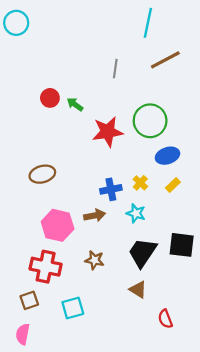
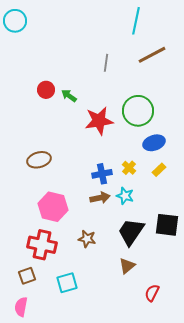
brown arrow: (95, 215) -> (100, 198), moved
brown triangle: (138, 290) -> (127, 266), turned 48
red semicircle: (165, 319) -> (152, 293), turned 48

